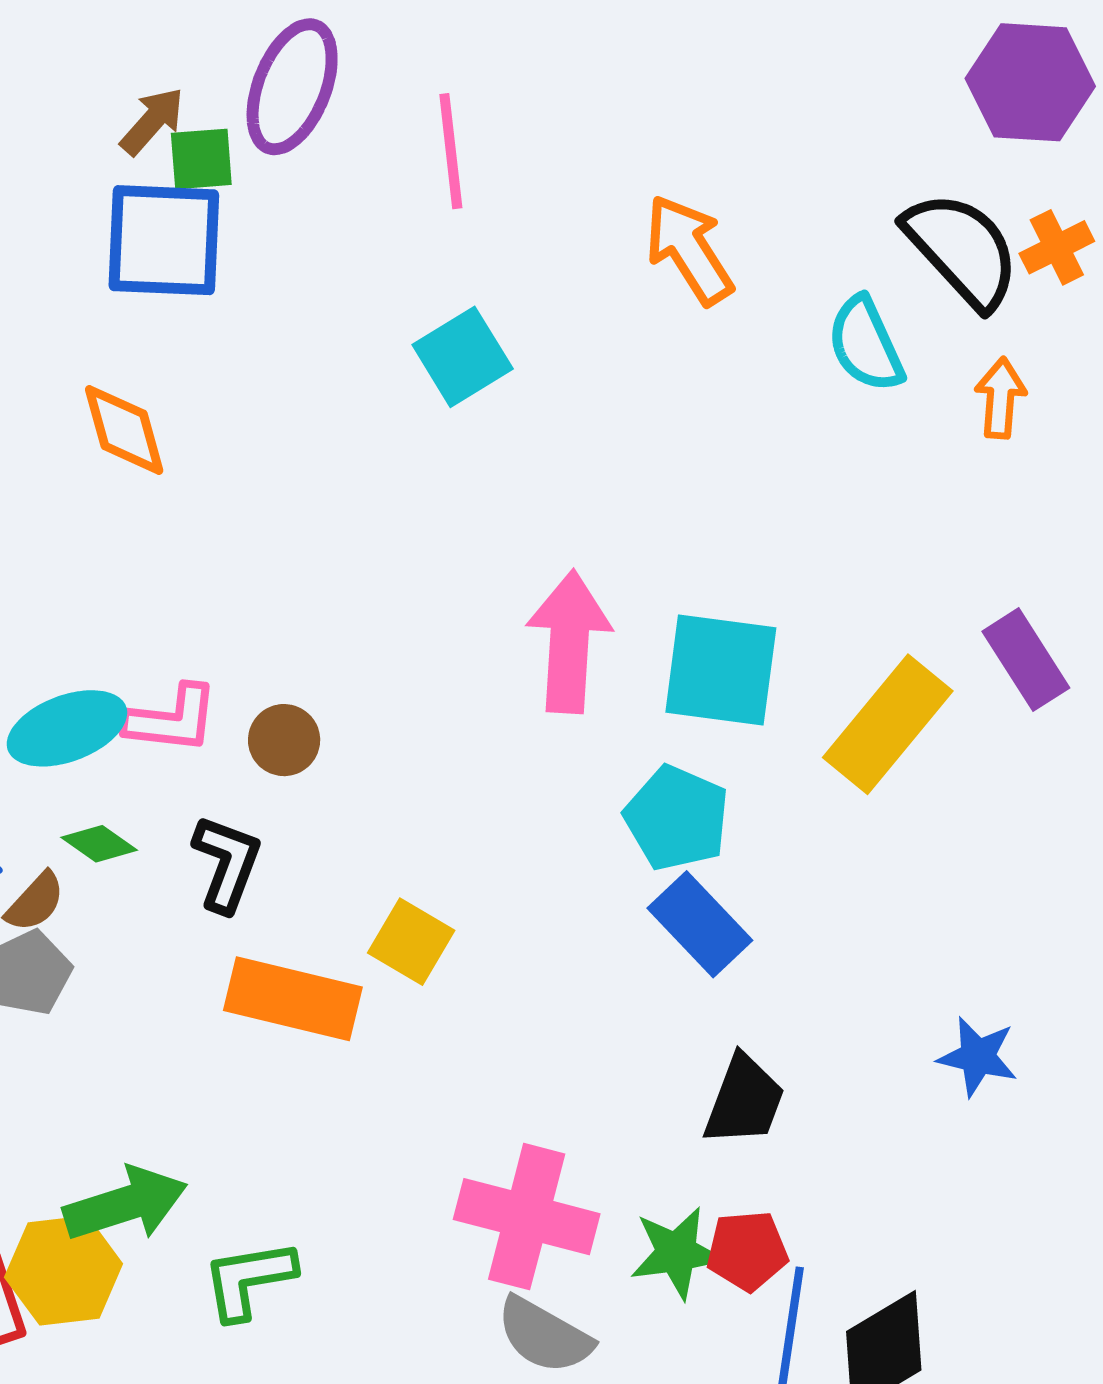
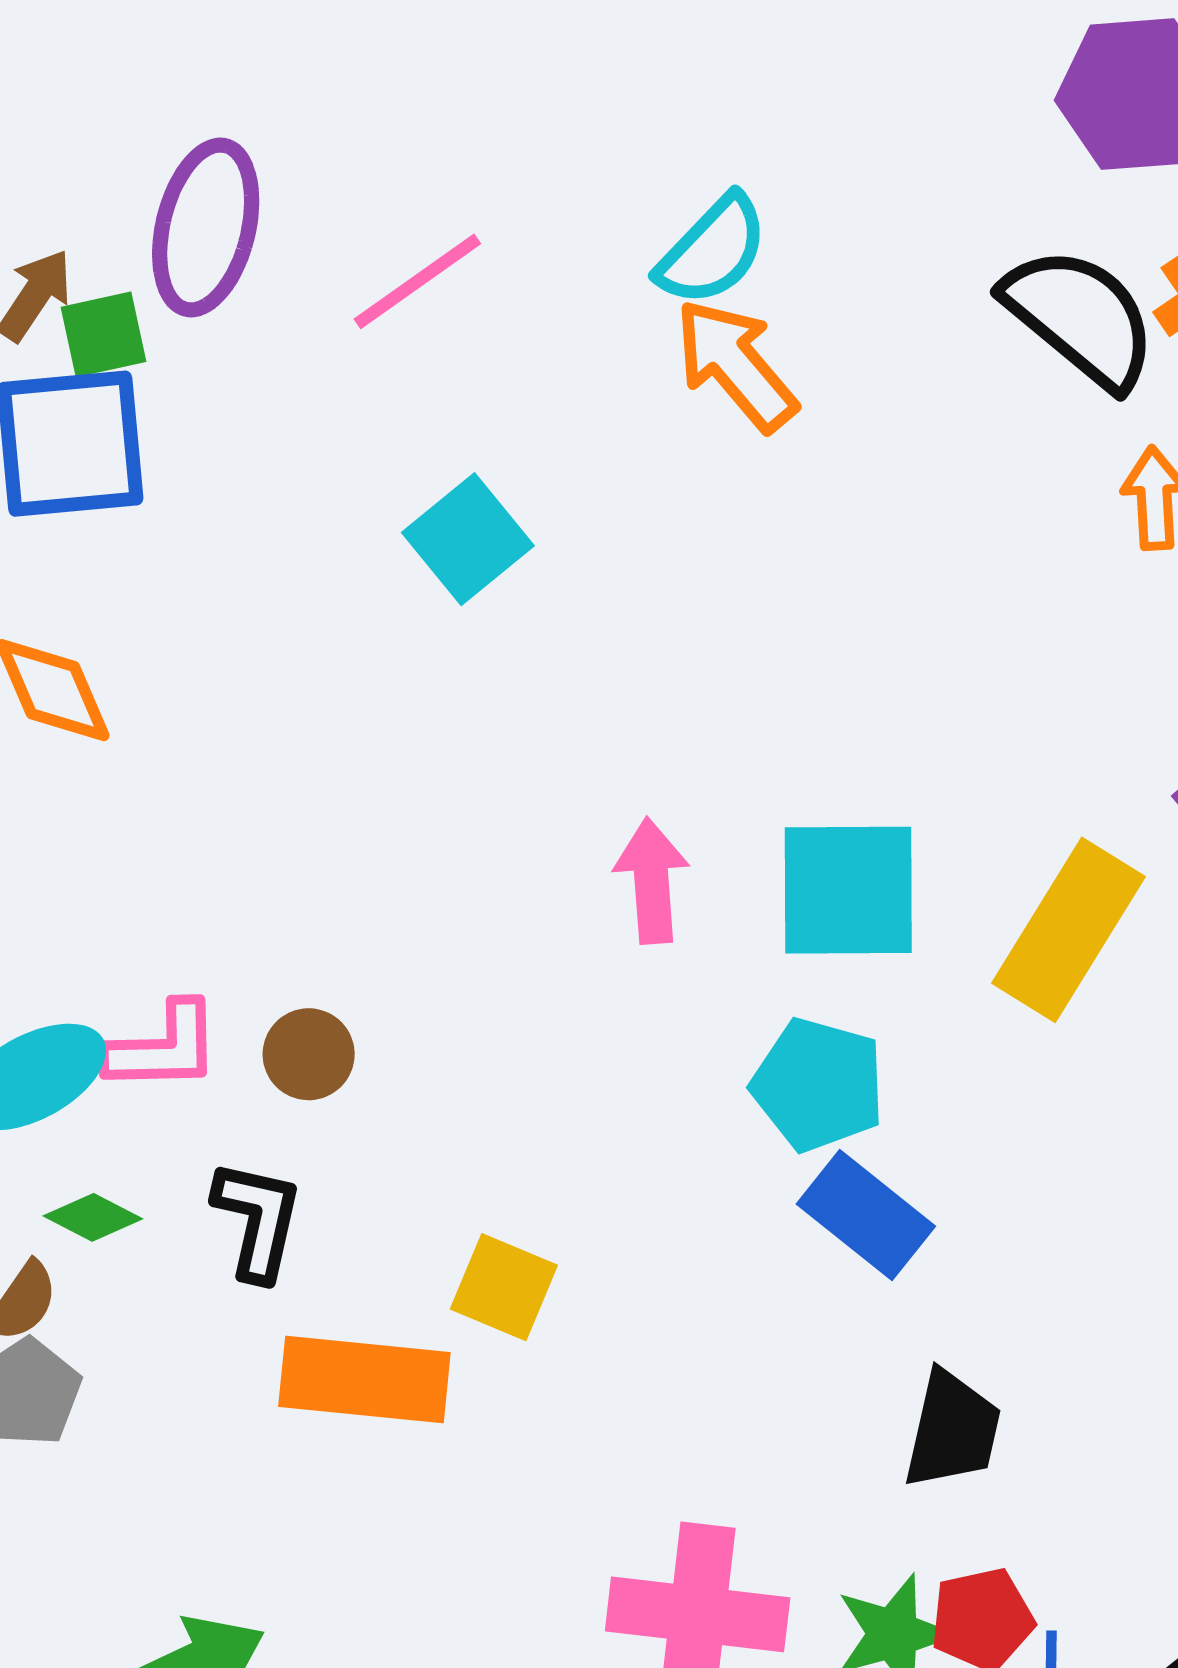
pink line: (451, 151) -> (417, 281), turned 69
cyan semicircle: (866, 344) -> (713, 250), moved, turned -104
pink arrow: (569, 642) -> (652, 881), size x0.7

